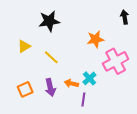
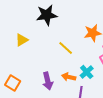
yellow line: (51, 57) -> (66, 48), moved
orange square: (25, 89) -> (13, 83), moved, turned -35

